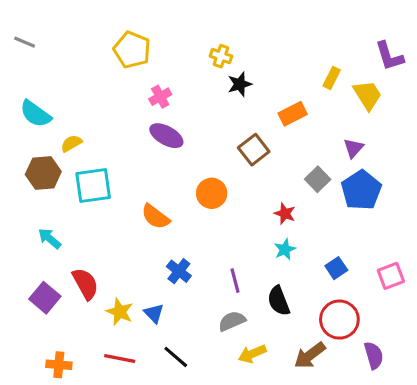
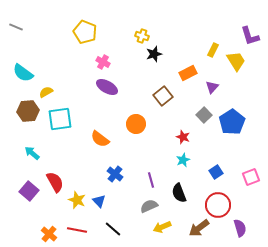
pink cross: (160, 97) -> (103, 62), turned -32
purple triangle: (353, 148) -> (212, 87), moved
orange cross: (59, 365) -> (49, 234), moved, turned 35

